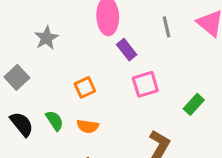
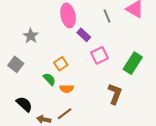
green rectangle: (194, 104) -> (133, 63), size x1.5
green semicircle: (54, 121) -> (49, 79), moved
black semicircle: (22, 124) -> (24, 104), moved

